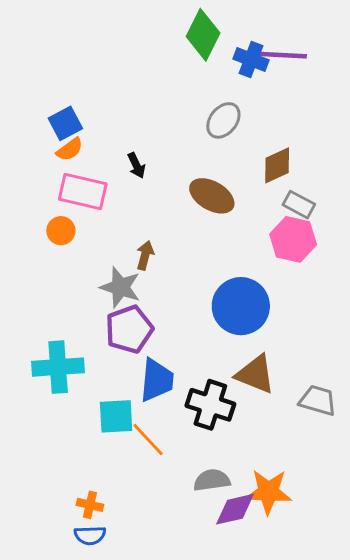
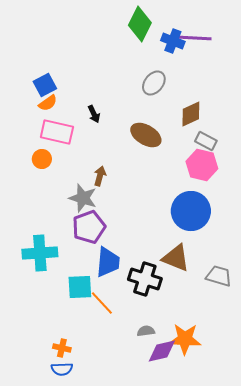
blue circle: (241, 306) -> (191, 211), moved
gray semicircle: (212, 480) -> (146, 331), size x0.7

